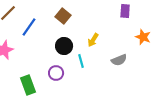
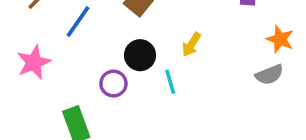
gray semicircle: (119, 60) -> (269, 75), moved
purple circle: (56, 73) -> (113, 84), moved

